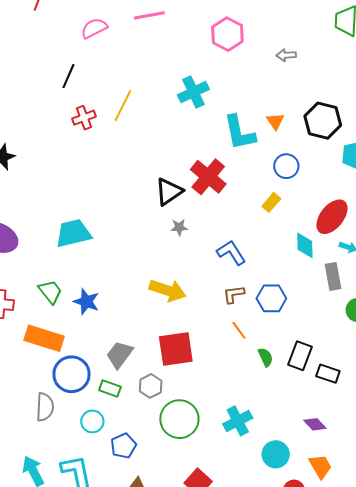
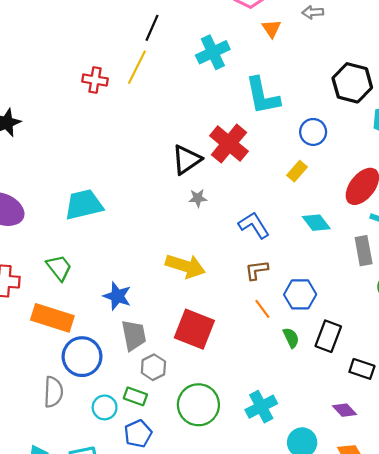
black line: (68, 76) -> (152, 28), moved
red cross: (84, 118) -> (95, 80), turned 30
orange triangle: (275, 121) -> (271, 29), moved
cyan diamond: (305, 245) -> (316, 223), moved, turned -36
blue hexagon: (271, 298) -> (300, 294), moved
blue star: (86, 302) -> (117, 296), moved
red square: (176, 349) -> (194, 329), turned 30
gray trapezoid: (120, 355) -> (134, 335), turned 132
black rectangle: (328, 374) -> (362, 369), moved
gray hexagon: (151, 386) -> (153, 367), moved
green rectangle: (110, 389) -> (135, 396), moved

